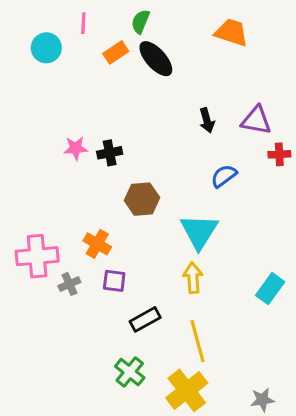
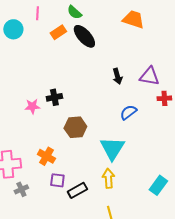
green semicircle: (140, 22) -> (74, 12), turned -70
pink star: (76, 148) -> (32, 106), moved
gray cross: (69, 284) -> (21, 189), moved
black rectangle: (145, 319) -> (77, 190), moved

